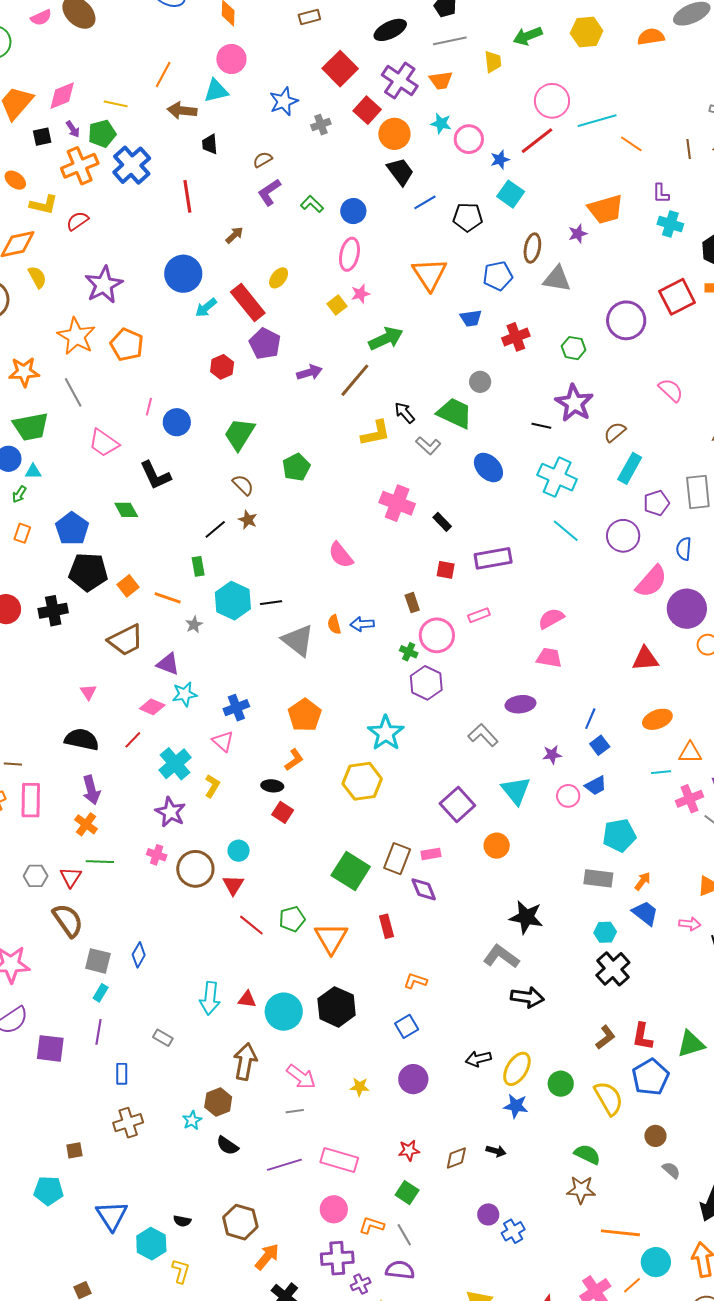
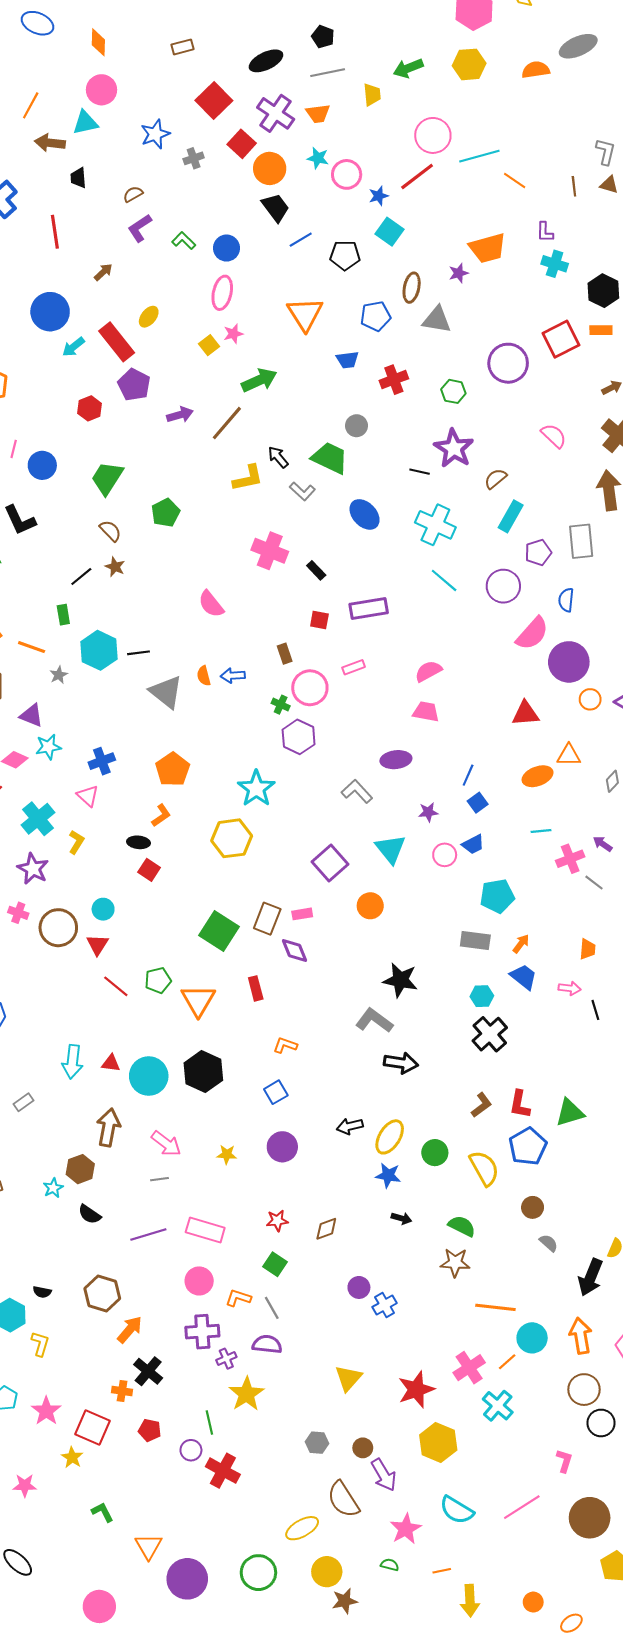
orange triangle: (690, 753) -> (569, 755), moved
gray rectangle: (163, 1038) -> (23, 1102), turned -66
black arrow: (496, 1151) -> (401, 1218), moved

